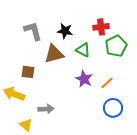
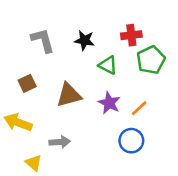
brown triangle: (54, 54) -> (69, 95), moved
brown square: (28, 72) -> (27, 83), moved, turned -32
blue circle: (113, 108) -> (131, 141), moved

